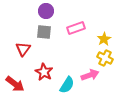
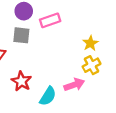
pink rectangle: (76, 28) -> (50, 20), moved
yellow cross: (105, 58) -> (92, 65), turned 35

